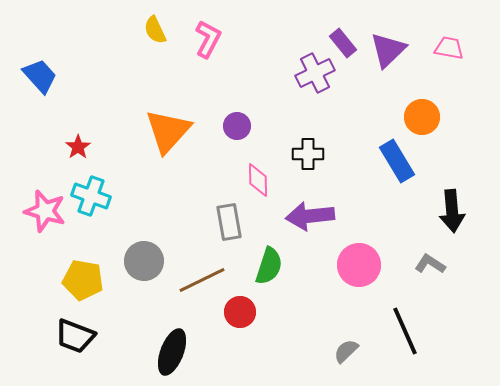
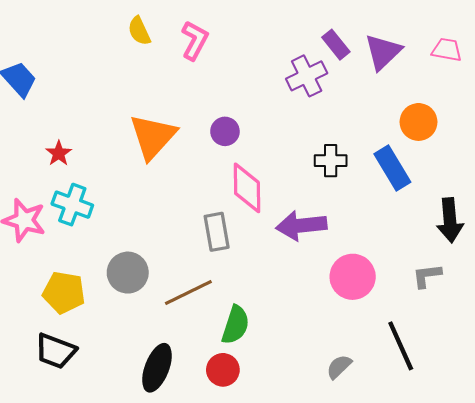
black cross: (308, 154) -> (331, 161), moved
pink diamond: (258, 180) -> (247, 188), size x1.4
gray L-shape: (430, 264) -> (427, 276), turned -40
green semicircle: (269, 266) -> (235, 325), moved
red circle: (240, 312) -> (223, 370), moved

